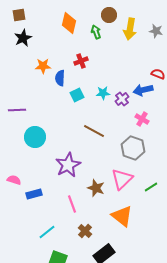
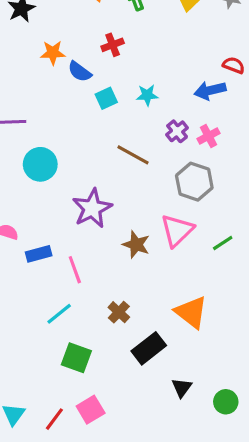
blue semicircle: (60, 78) -> (80, 72), turned -56
purple cross: (122, 99) -> (177, 131), moved
pink cross: (142, 119) -> (208, 136), turned 32
pink line: (72, 204) -> (75, 270), moved
orange triangle: (122, 216) -> (191, 312), moved

